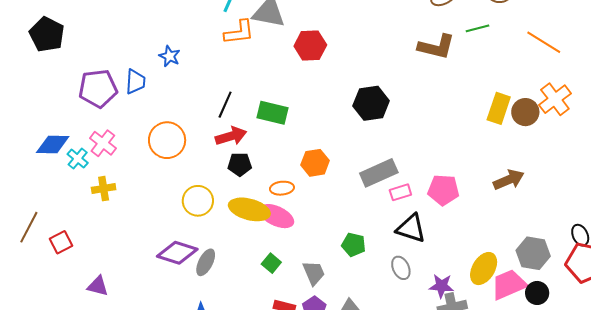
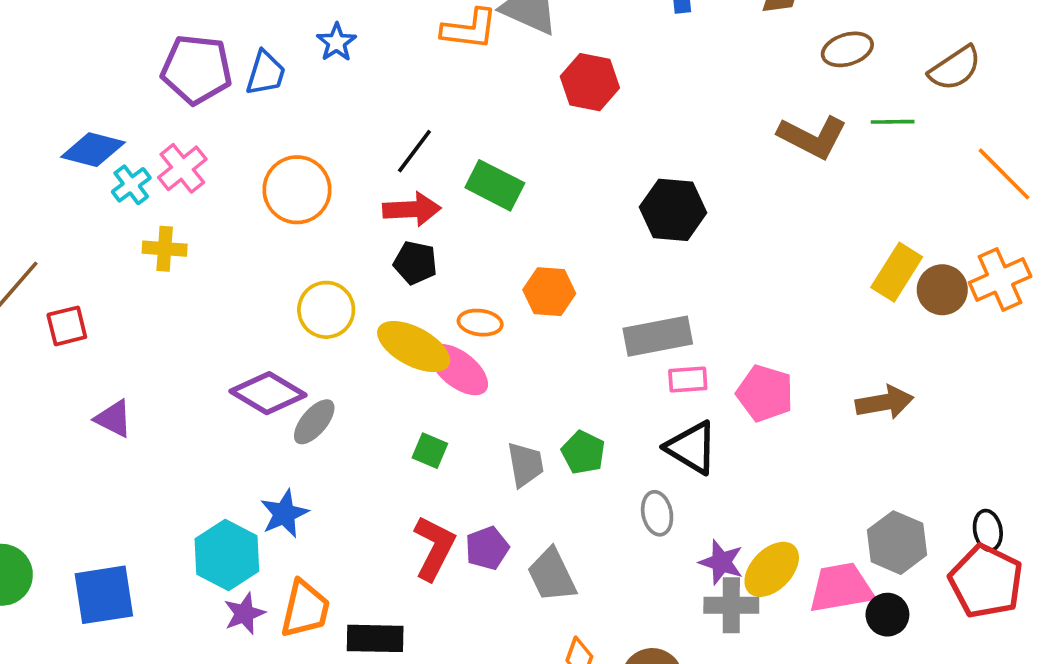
green square: (271, 263) -> (430, 451), turned -30
yellow ellipse: (484, 269) -> (772, 569), moved
gray trapezoid: (314, 273) -> (525, 464), moved

